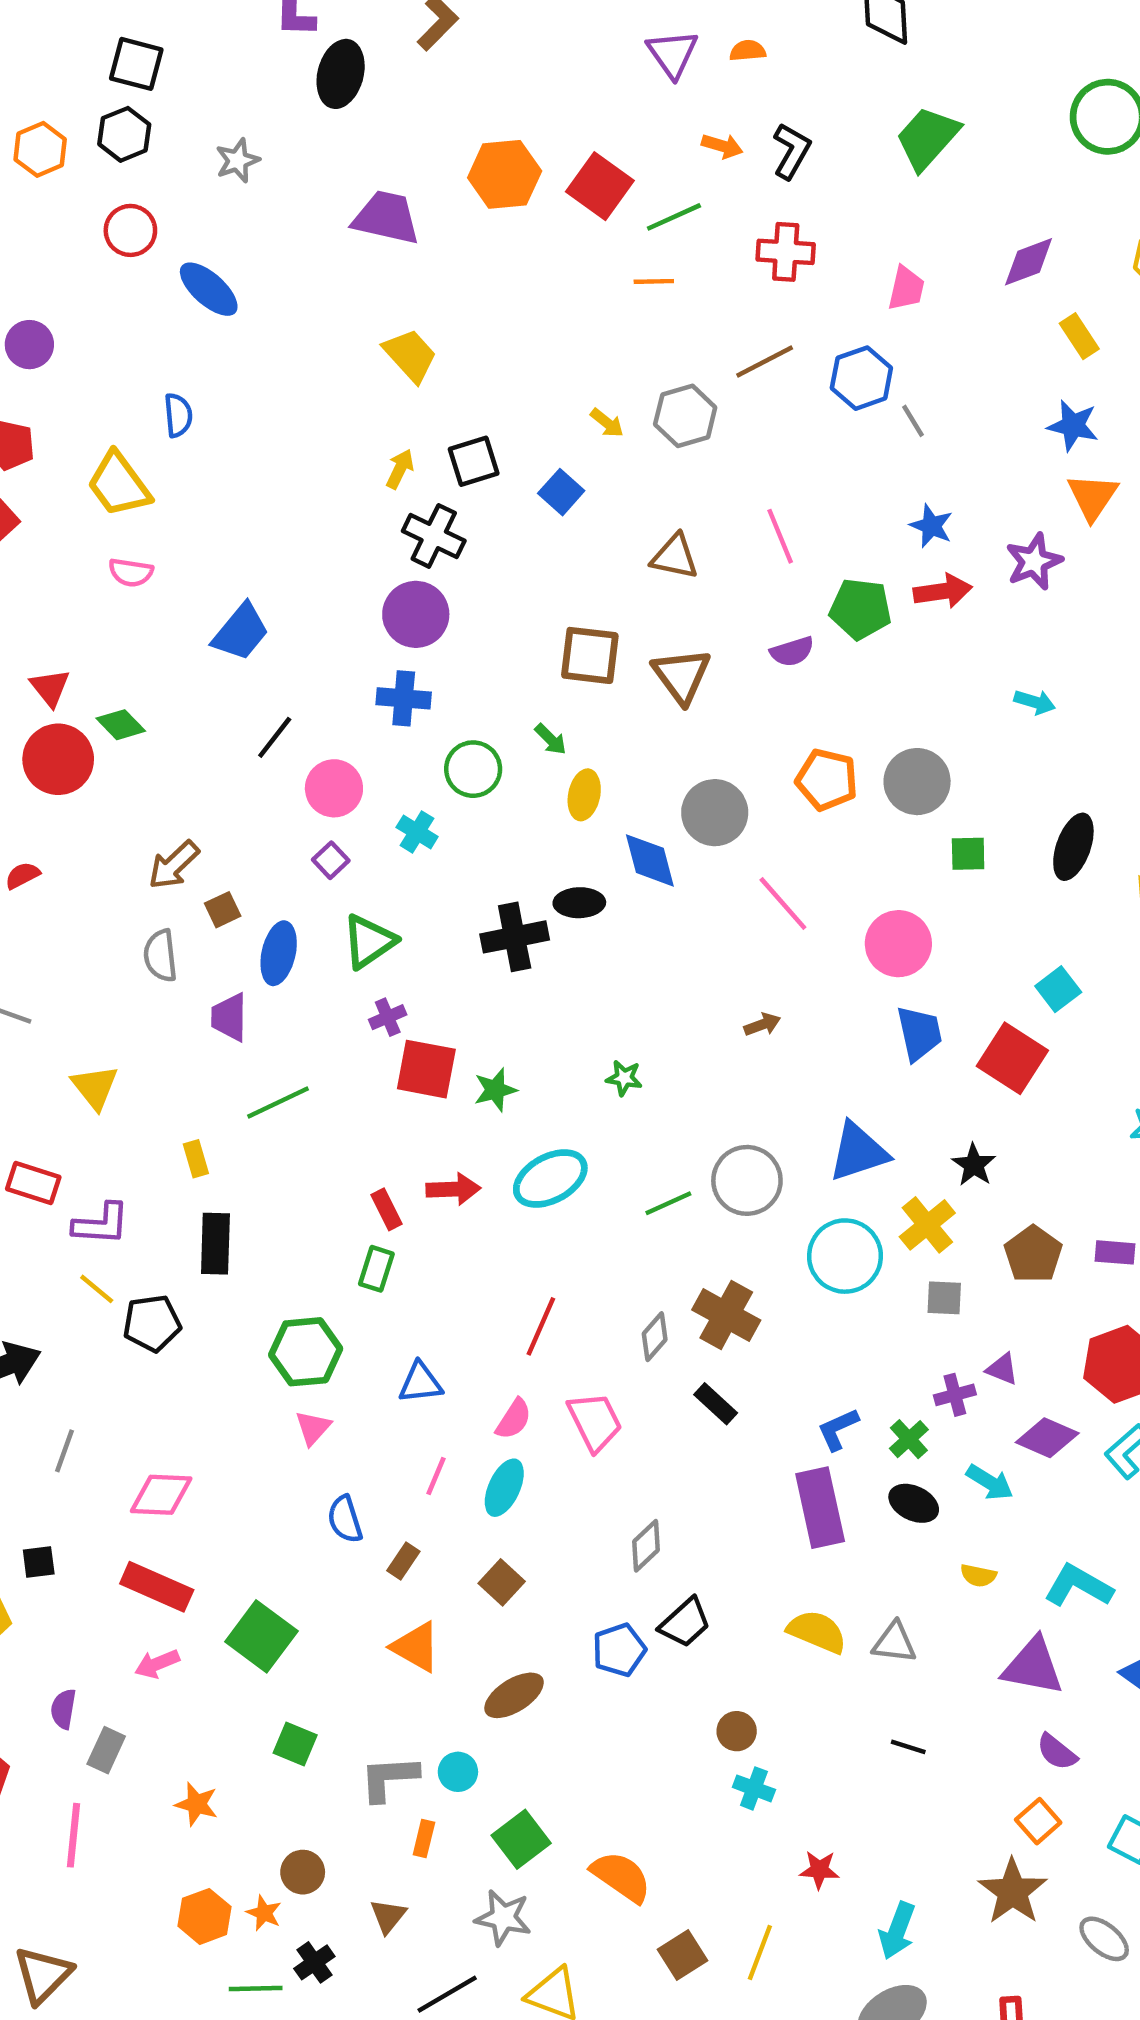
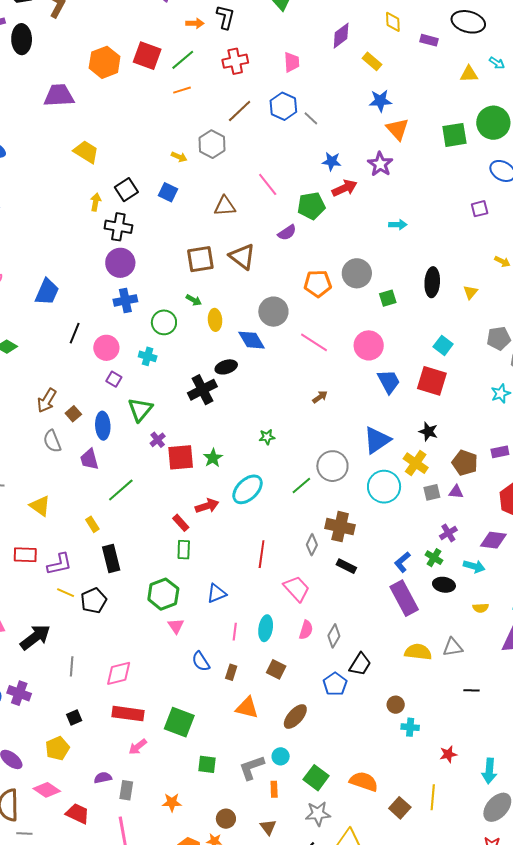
purple triangle: (1002, 1369) -> (456, 492), moved
pink semicircle: (514, 1419) -> (306, 630), moved
purple semicircle: (63, 1709) -> (103, 778), turned 84

